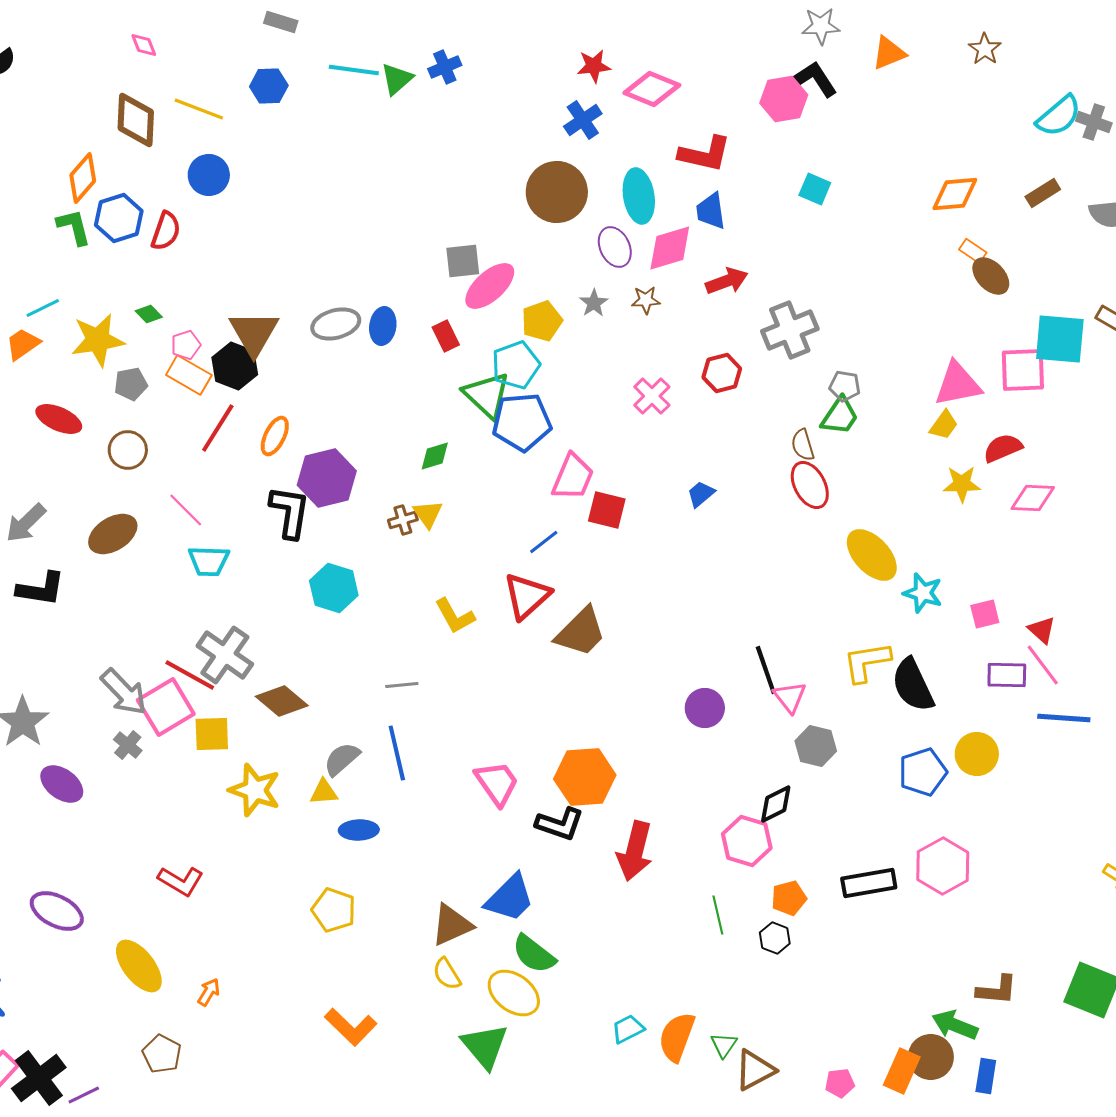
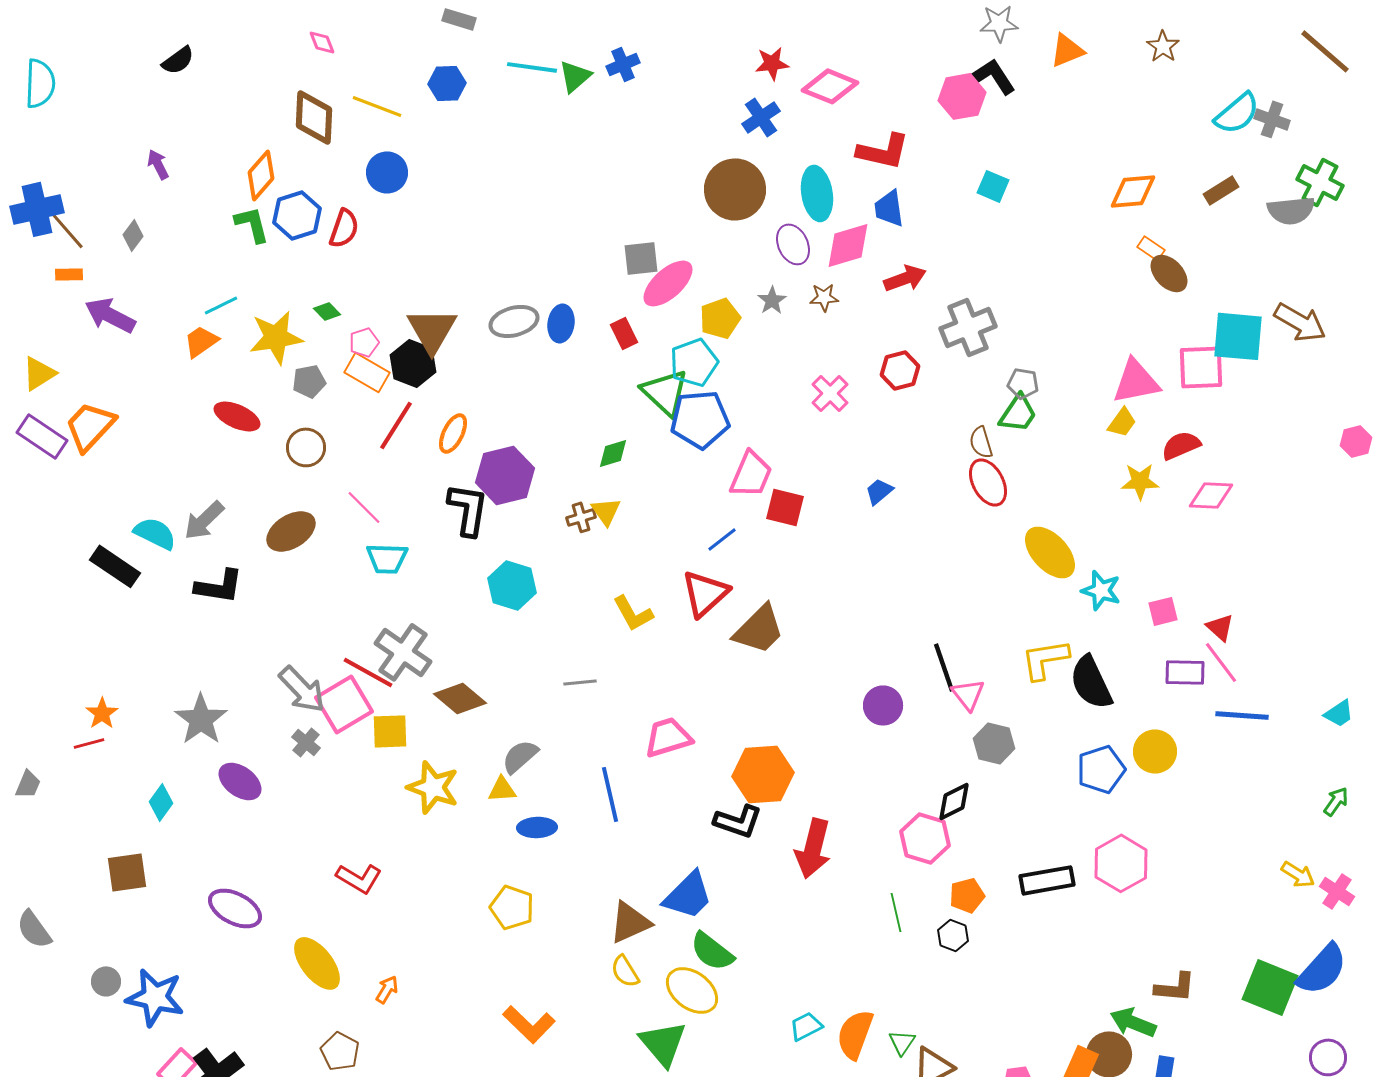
blue line: (397, 753) -> (610, 794), moved
pink trapezoid: (497, 783) -> (668, 737), moved, turned -72

